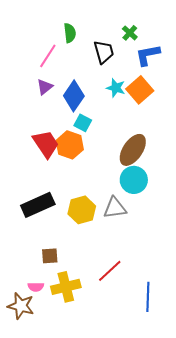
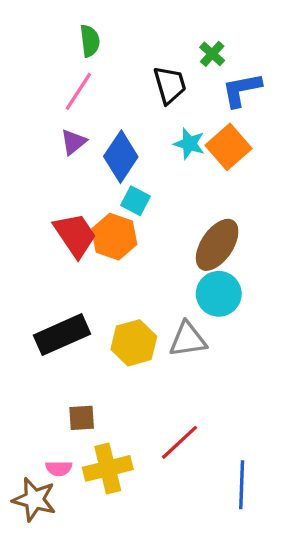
green semicircle: (70, 33) -> (90, 41), moved

